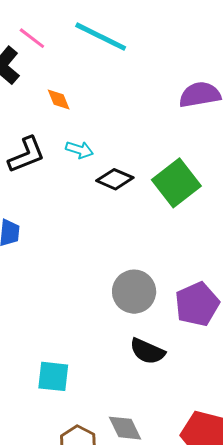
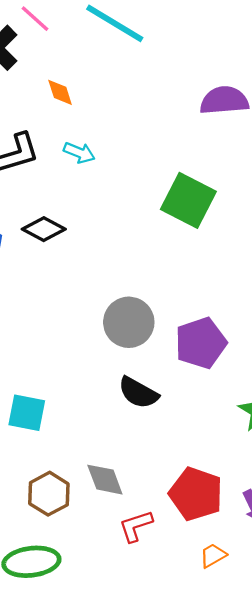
black diamond: (115, 179) -> (44, 229), moved
green square: (176, 183) -> (188, 200), turned -30

